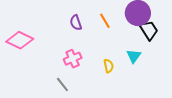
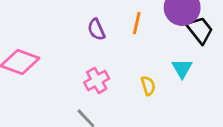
orange line: (105, 21) -> (137, 23), turned 49

